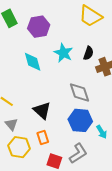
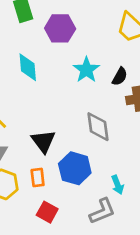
cyan diamond: (33, 62) -> (28, 67), moved
blue hexagon: (80, 120) -> (75, 168), moved
gray L-shape: (78, 153) -> (102, 211), moved

